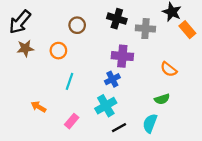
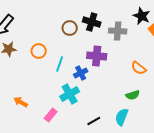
brown circle: (77, 25) -> (70, 28), moved
blue cross: (112, 79) -> (81, 73), moved
cyan line: (69, 81) -> (60, 64), moved
cyan cross: (106, 106) -> (70, 94), moved

